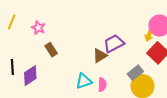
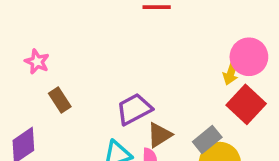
purple trapezoid: (114, 43) -> (134, 109), moved
brown triangle: (100, 56) -> (159, 135), moved

